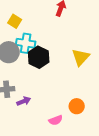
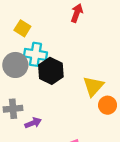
yellow triangle: (81, 57) -> (93, 86), moved
orange circle: (77, 106) -> (108, 105), moved

